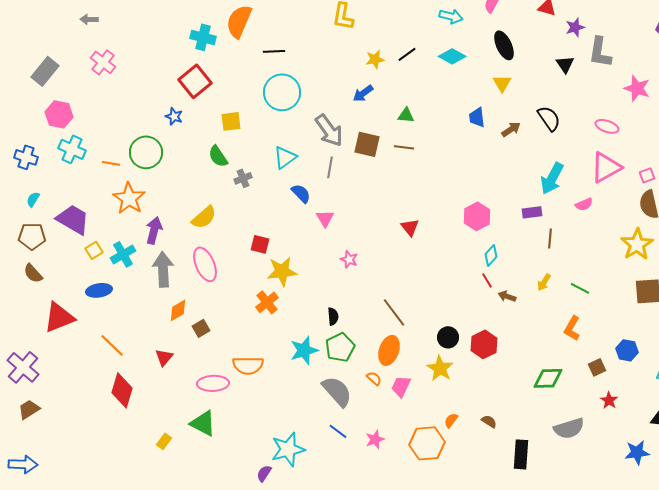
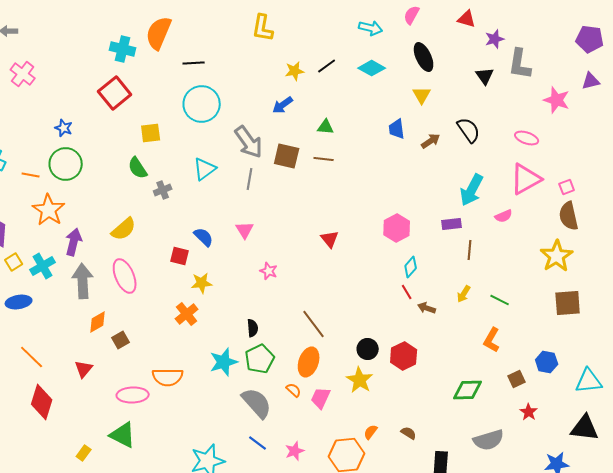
blue star: (174, 116) -> (64, 128), moved
blue semicircle: (301, 193) -> (204, 237), moved
yellow star: (282, 271) -> (202, 283), size x0.7

